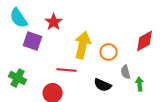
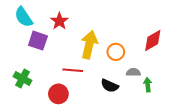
gray semicircle: (126, 72) -> (133, 72), turned 104

